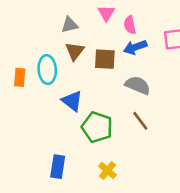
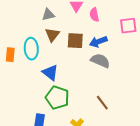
blue arrow: (135, 47) -> (98, 42), moved
brown line: (140, 121) -> (102, 103), moved
green pentagon: (97, 127) -> (57, 98), moved

